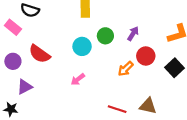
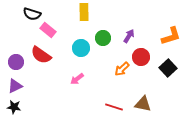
pink rectangle: (13, 27) -> (48, 30), moved
purple triangle: (25, 87) -> (15, 86), moved

